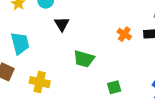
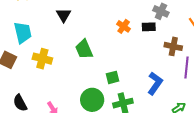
green trapezoid: (84, 59) -> (84, 49), turned 50
yellow cross: (40, 82) -> (42, 59), moved

